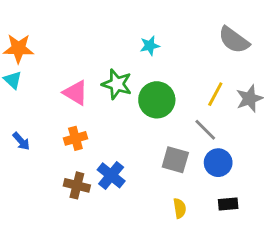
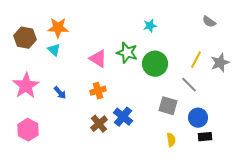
gray semicircle: (234, 40) -> (209, 22), size x0.6
blue circle: (218, 163) -> (198, 118), moved
brown cross: (77, 185) -> (99, 124), turned 36

